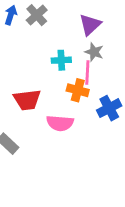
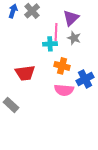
pink line: (87, 72) -> (56, 32), moved
pink semicircle: (60, 123) -> (64, 90), moved

